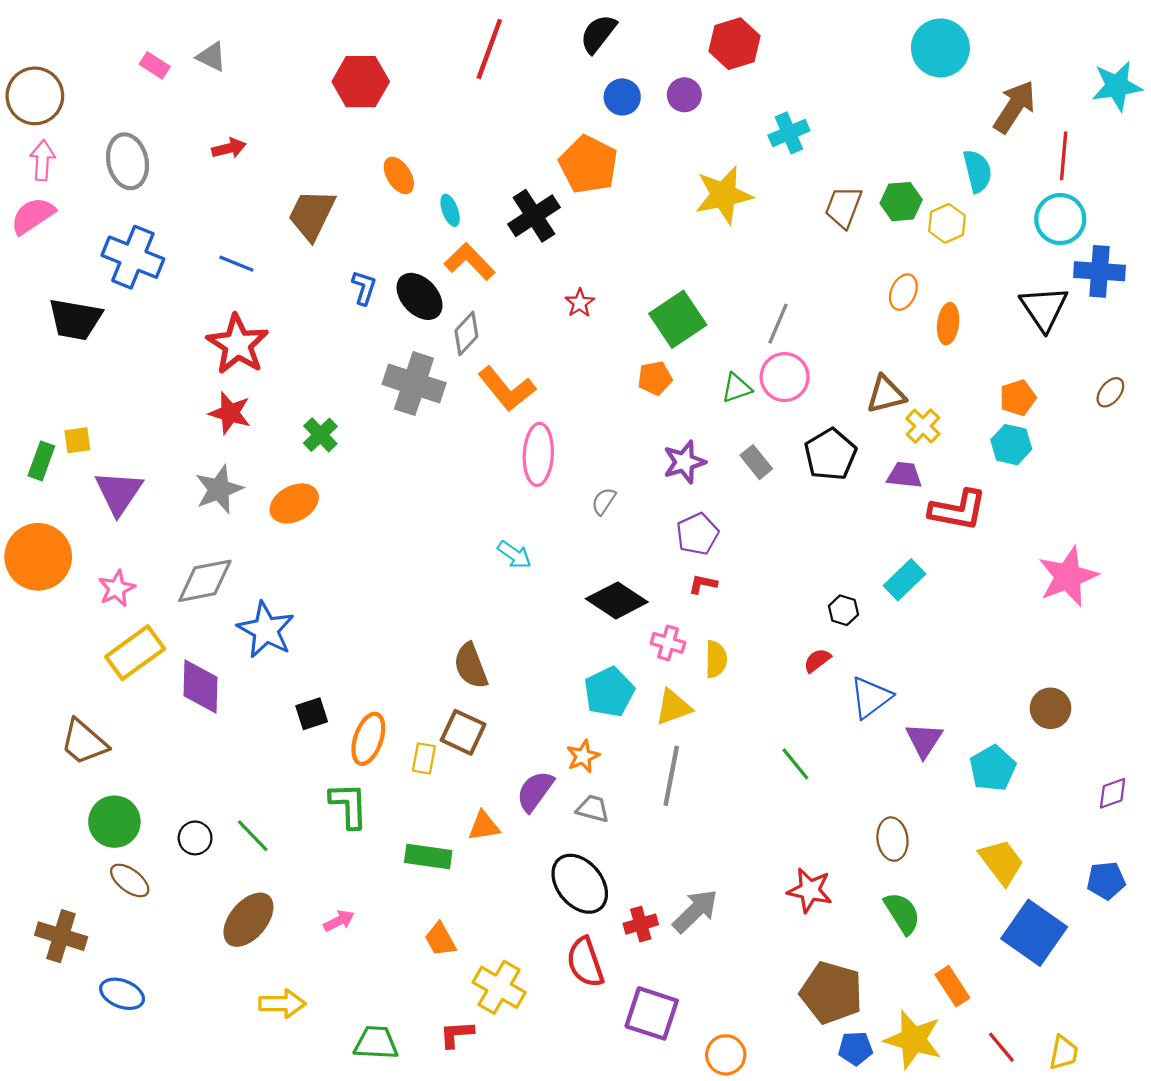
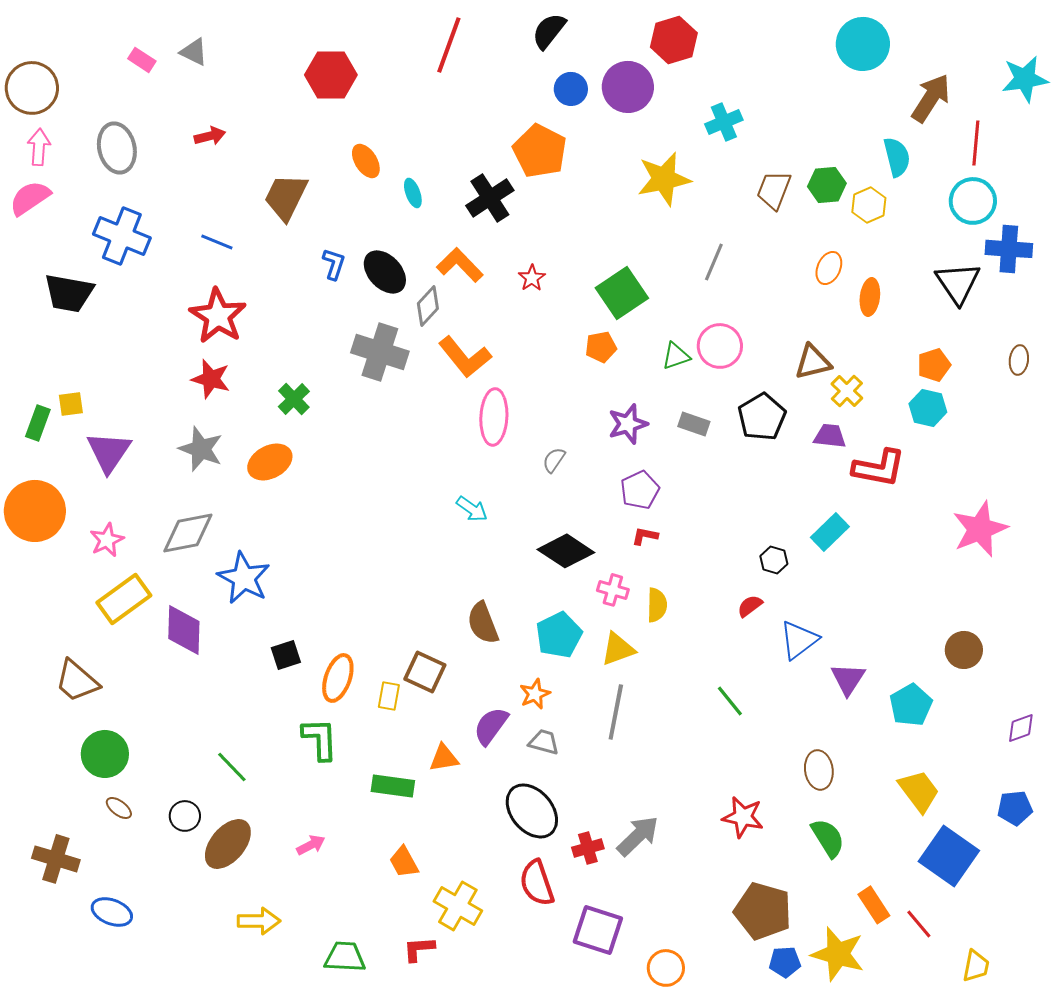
purple circle: (684, 95) -> (628, 87), size x1.6
orange L-shape: (470, 262) -> (460, 265), moved
gray line: (778, 324) -> (714, 262), moved
brown ellipse: (1110, 392) -> (1019, 360), turned -32
gray rectangle: (756, 462) -> (694, 424), turned -32
gray star: (219, 489) -> (201, 449), turned -30
brown semicircle: (471, 666) -> (483, 623), moved
black circle: (195, 838) -> (185, 816), moved
brown ellipse: (130, 880) -> (119, 808), size x0.7
red line: (1001, 1047) -> (919, 924), moved

